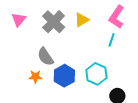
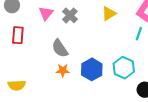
gray cross: (54, 22) -> (70, 15), moved, size x0.7
gray semicircle: (45, 57) -> (60, 48), moved

